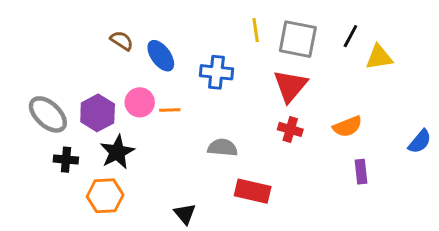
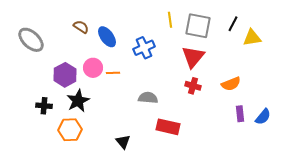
blue cross: (216, 72) -> (144, 48), turned -30
gray ellipse: (48, 114) -> (31, 40), moved
blue semicircle: (420, 142) -> (263, 117), moved

